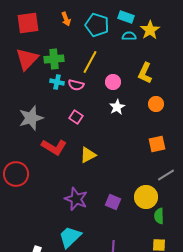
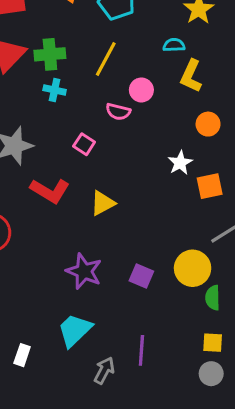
cyan semicircle: (129, 36) -> (174, 45), moved
pink semicircle: (76, 85) -> (118, 112), moved
white star: (117, 107) -> (180, 163), moved

